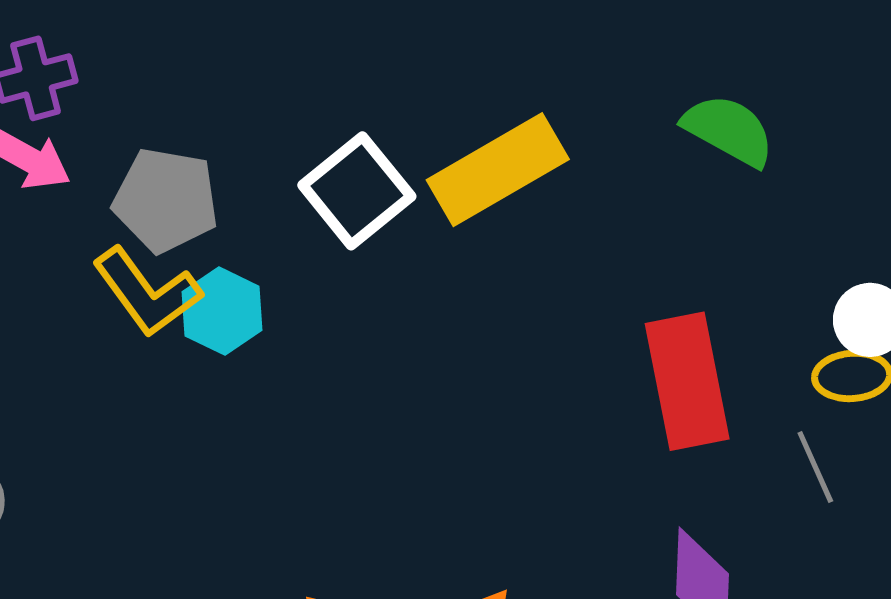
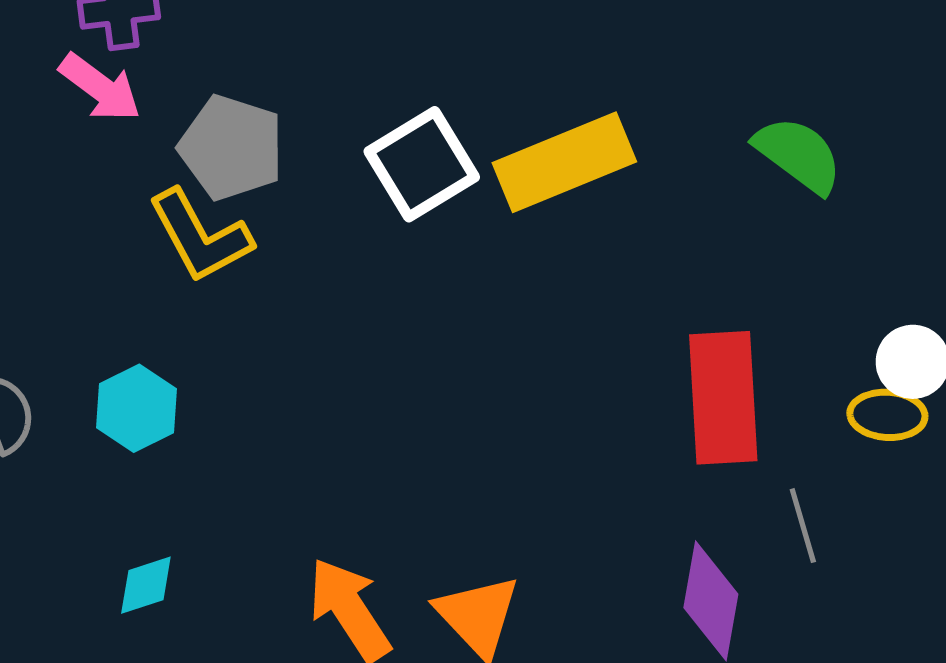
cyan hexagon: (222, 311) -> (137, 408), moved
gray line: (815, 467) -> (803, 526), moved

